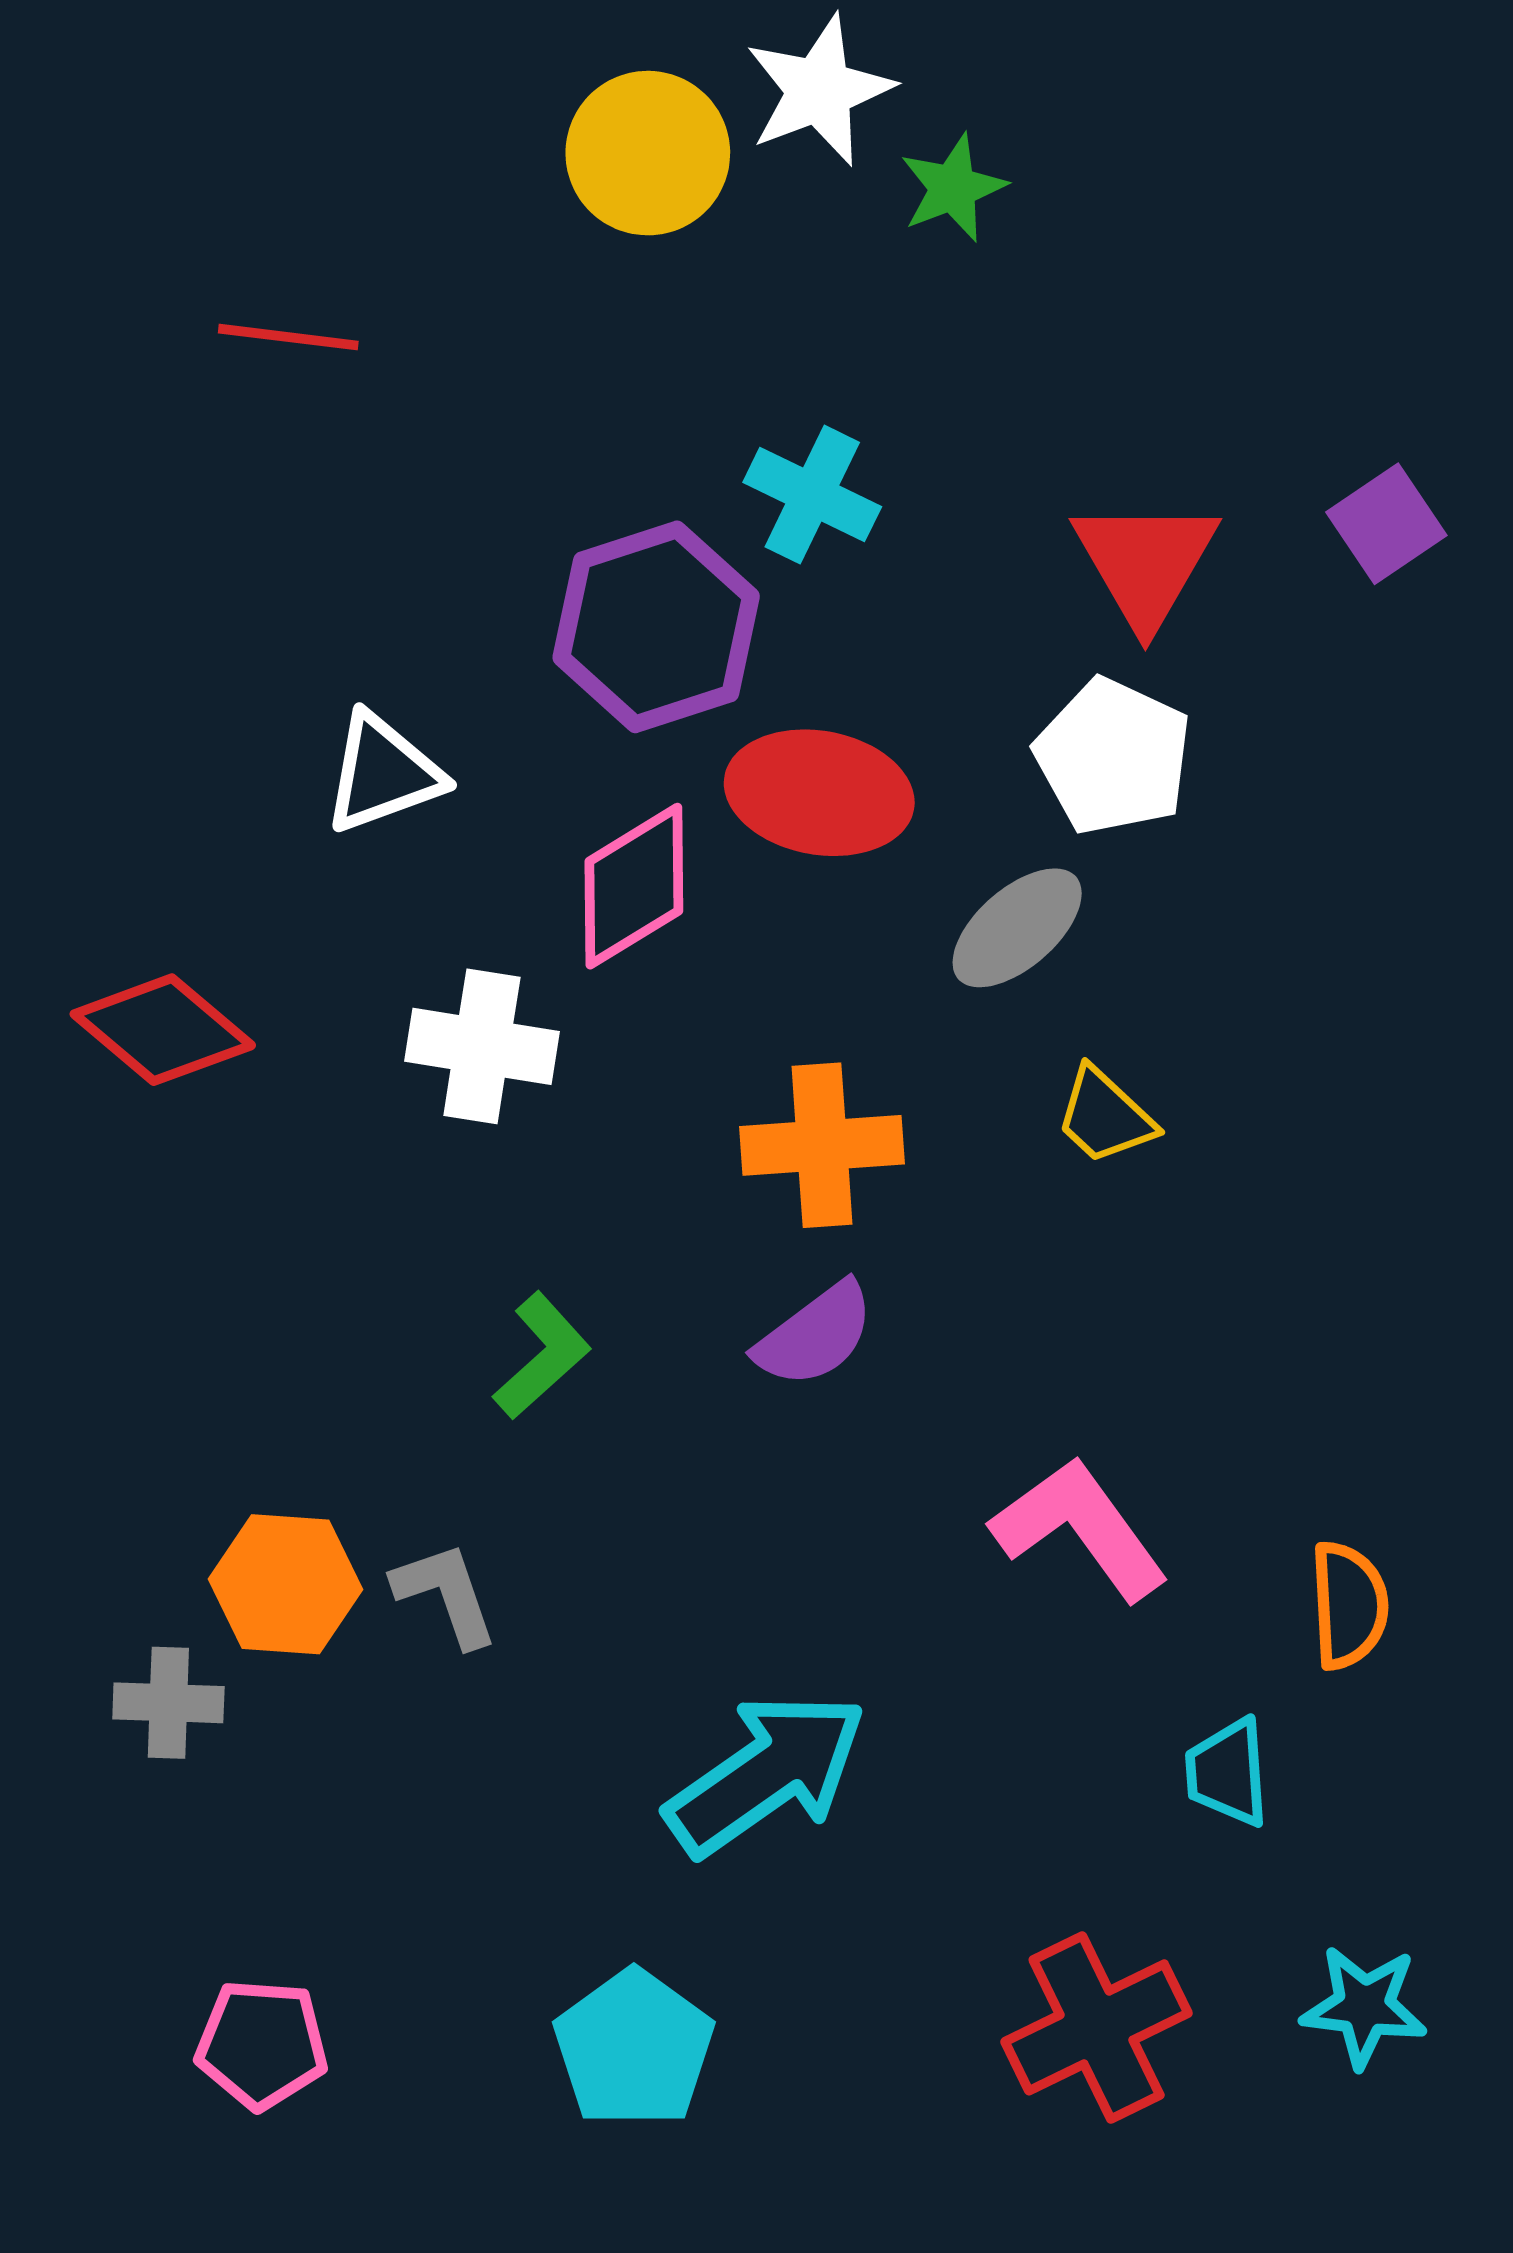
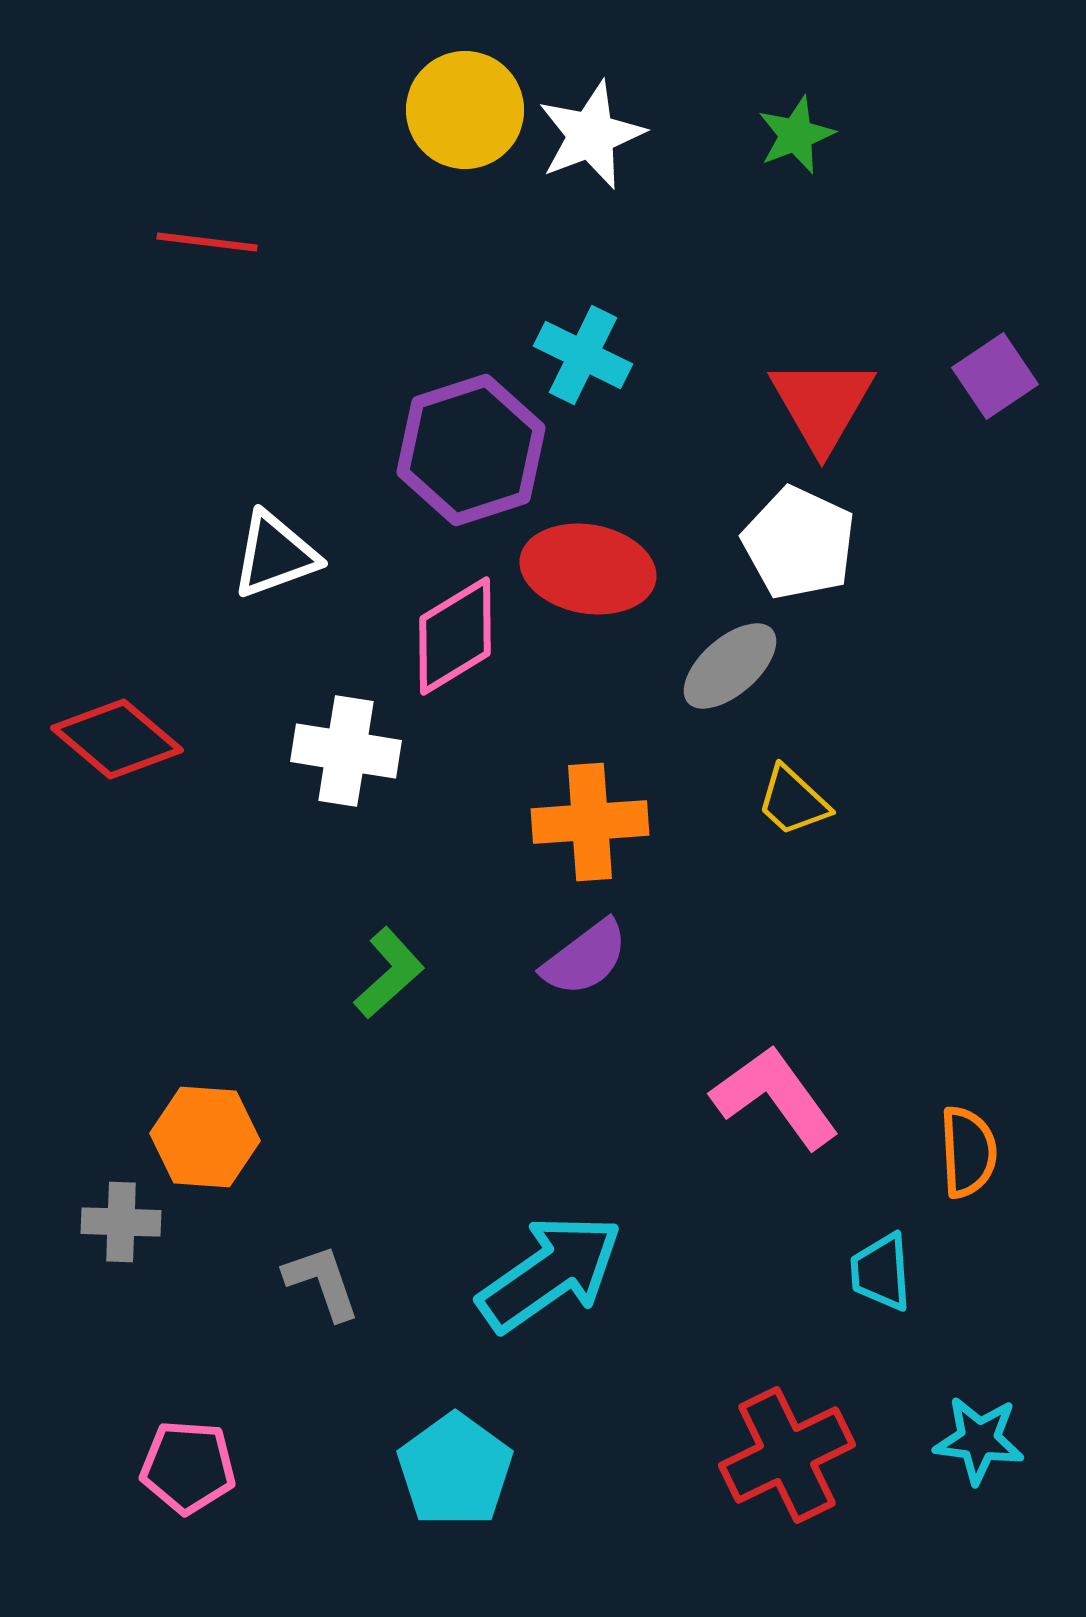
white star: (819, 90) -> (591, 135), moved
green star: (953, 188) -> (796, 135), moved
gray L-shape: (446, 1594) -> (322, 1282), moved

